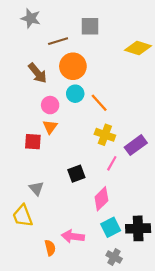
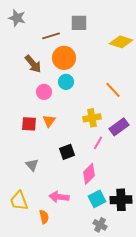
gray star: (31, 18) -> (17, 18), moved
orange line: (99, 103) -> (113, 90), moved
orange triangle: (50, 127) -> (49, 121), moved
yellow cross: (105, 135) -> (92, 118), turned -30
yellow trapezoid: (23, 216) -> (19, 201), moved
pink arrow: (73, 236) -> (59, 197), moved

